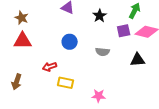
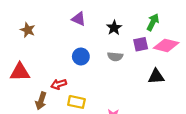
red triangle: (23, 41) -> (20, 72), moved
gray semicircle: (103, 52) -> (115, 56), moved
brown arrow: (17, 82) -> (41, 101), moved

